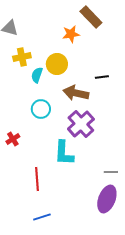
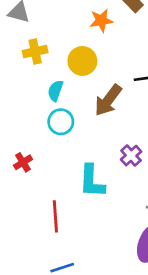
cyan semicircle: (37, 75) -> (55, 91), moved
brown arrow: (76, 93) -> (108, 100), turned -65
purple cross: (81, 124) -> (131, 156), moved, size x0.6

